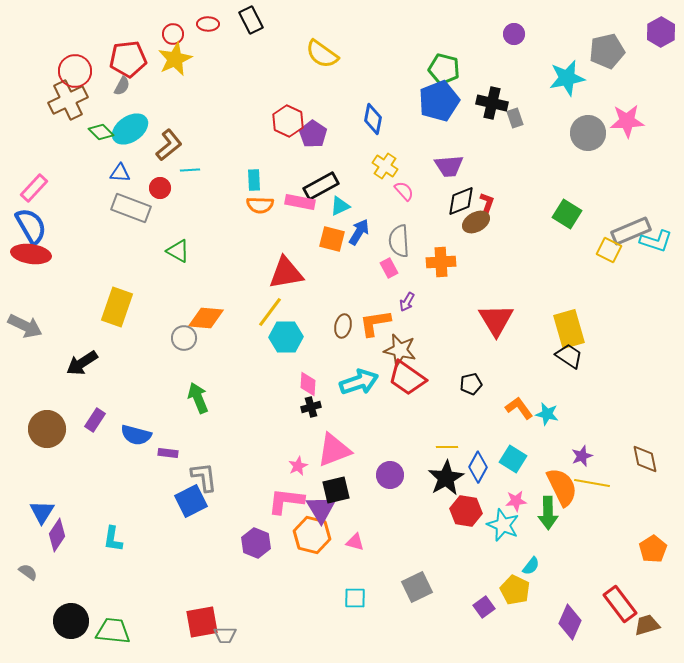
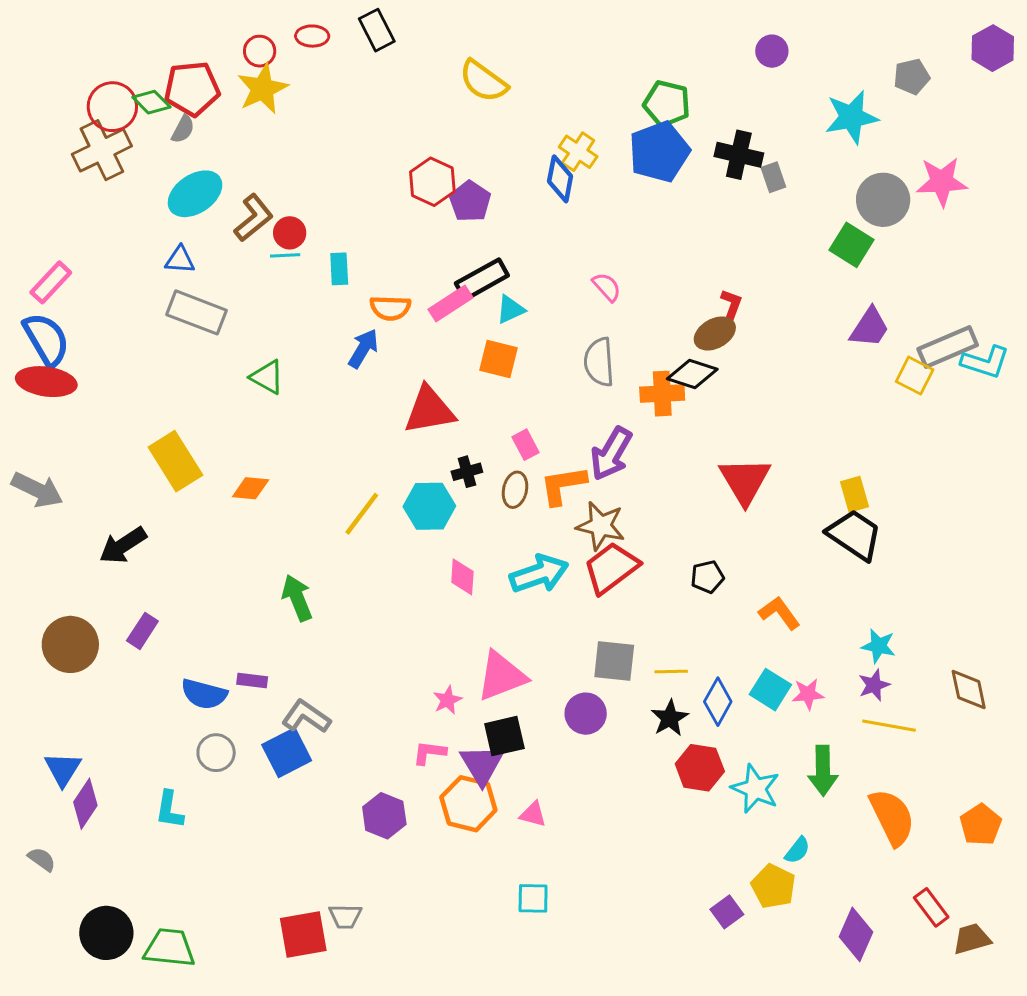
gray pentagon: (607, 51) -> (912, 77), size x0.7
green diamond: (101, 132) -> (151, 102), moved
yellow cross: (385, 166) -> (578, 152), moved
purple trapezoid: (449, 166) -> (870, 327), moved, turned -52
cyan rectangle: (254, 180) -> (339, 269), moved
red circle: (160, 188) -> (290, 233), moved
black diamond: (461, 201) -> (692, 374), moved, turned 40
pink rectangle: (300, 202) -> (450, 303), turned -44
green square: (567, 214) -> (852, 245), moved
blue arrow: (359, 232) -> (363, 349), moved
pink rectangle: (389, 268) -> (526, 445), moved
purple arrow: (407, 302) -> (611, 454), size x1.8
yellow rectangle: (117, 307) -> (175, 461), turned -51
yellow line: (270, 312) -> (362, 514), moved
orange diamond: (206, 318) -> (251, 488), moved, size x0.7
yellow rectangle: (569, 329) -> (855, 494), size x0.6
gray circle: (184, 338) -> (216, 753), moved
black trapezoid: (569, 356) -> (855, 535), size x1.4
red trapezoid: (407, 378) -> (611, 568), turned 108
black cross: (311, 407) -> (467, 472), moved
cyan star: (547, 414) -> (879, 646), moved
blue semicircle: (136, 435) -> (204, 694), moved
gray L-shape: (204, 477) -> (306, 717), turned -48
black star: (446, 478) -> (670, 718), size x0.7
orange semicircle: (562, 487) -> (892, 817), moved
pink L-shape: (286, 501) -> (429, 753), size x0.6
pink star: (516, 501) -> (808, 694), moved
gray square: (417, 587) -> (614, 661), moved, turned 32
red rectangle: (620, 604) -> (931, 907), size x0.7
gray trapezoid: (225, 635) -> (345, 916), moved

